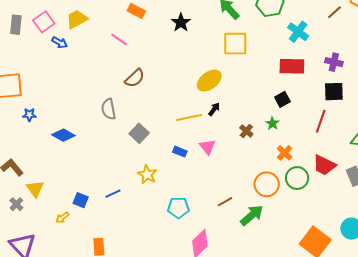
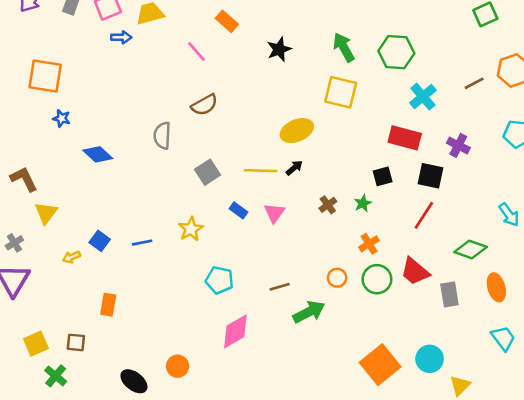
blue arrow: (60, 42) -> (121, 37), turned -42
black square: (334, 92) -> (430, 176), moved
gray square: (139, 133) -> (208, 172), moved
orange circle: (267, 184) -> (337, 278), size x0.6
gray cross: (16, 204) -> (14, 243), moved

